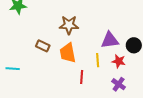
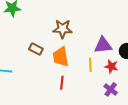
red line: (82, 77) -> (62, 83), moved

